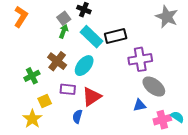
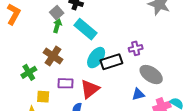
black rectangle: (116, 36) -> (111, 62), moved
purple cross: (140, 59) -> (136, 48), size x0.6
cyan ellipse: (84, 66) -> (96, 58), moved
yellow square: (45, 101) -> (43, 97), turned 32

